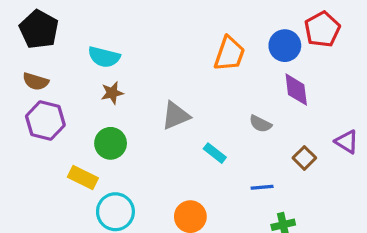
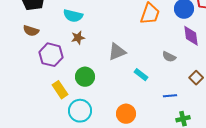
purple hexagon: (45, 121) -> (51, 55), moved
green circle: (111, 143) -> (85, 77), moved
yellow rectangle: (83, 178) -> (60, 90), turned 30

